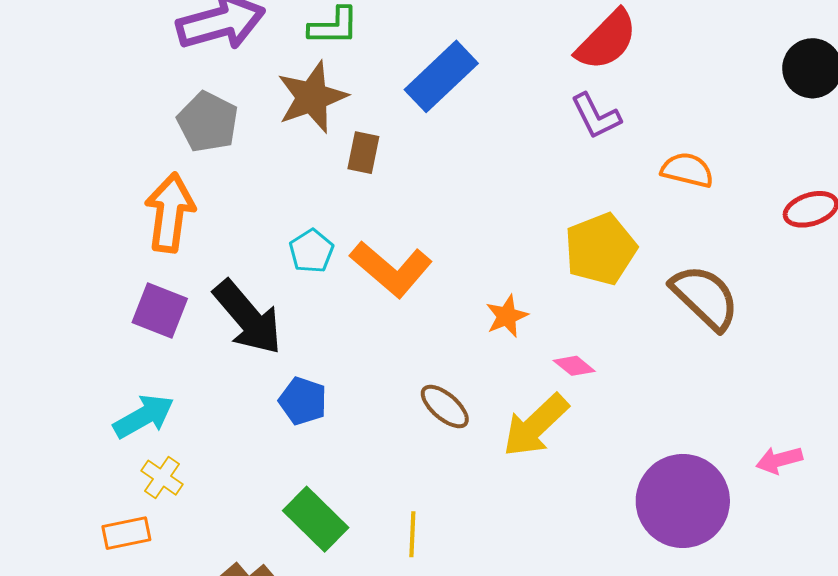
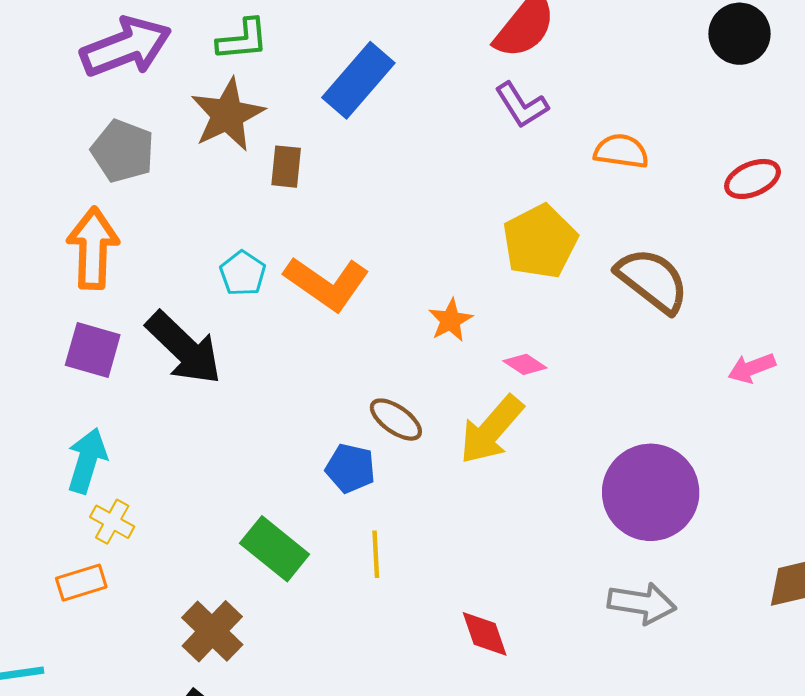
blue pentagon: (303, 401) -> (350, 468), moved
cyan arrow: (144, 416) -> (87, 461), turned -38
pink arrow: (779, 460) -> (752, 368), moved

